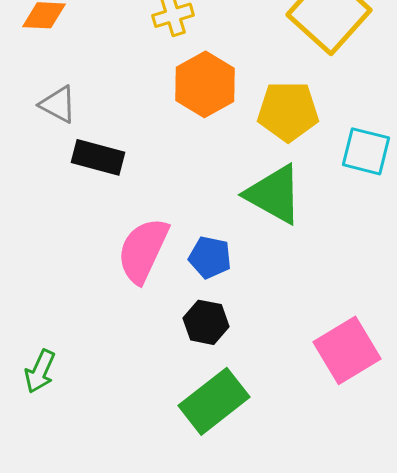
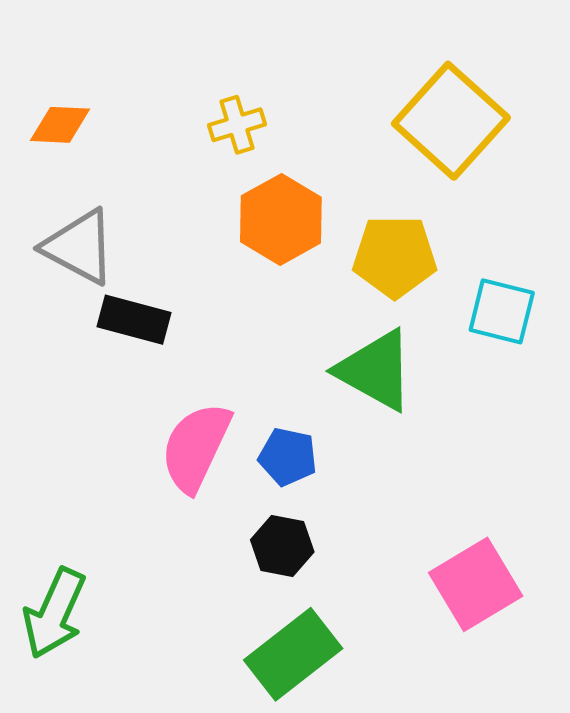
gray triangle: (58, 104) -> (79, 247), size x1.5
green arrow: (40, 371) -> (54, 613), size x1.5

